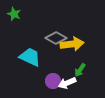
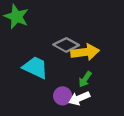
green star: (14, 14) -> (16, 17), size x1.5
green arrow: (80, 70) -> (85, 79), moved

